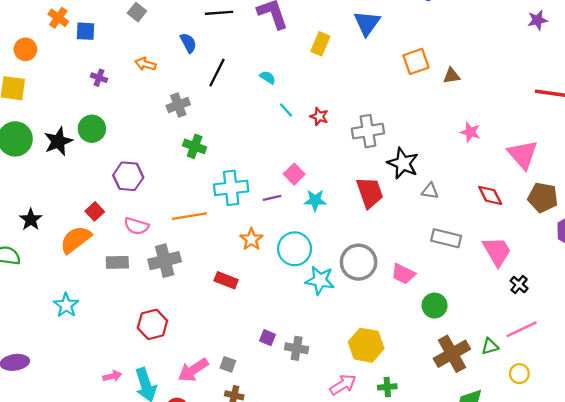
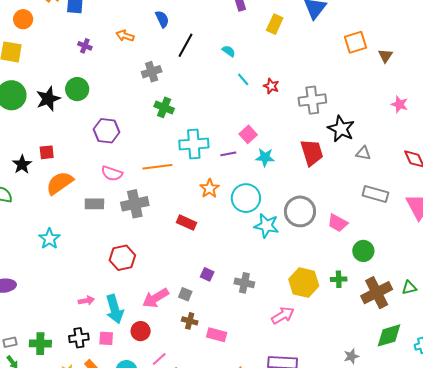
brown triangle: (452, 76) -> (385, 56), turned -49
red square: (95, 211) -> (47, 152), moved, turned 35
purple square: (268, 338) -> (207, 274), moved
green cross: (387, 387) -> (339, 279), moved

